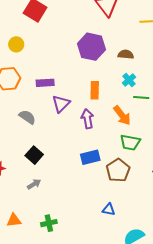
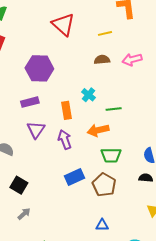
purple hexagon: (91, 47) -> (39, 68), moved
brown semicircle: (126, 54) -> (102, 60), moved
cyan cross: (129, 80) -> (88, 95), moved
purple rectangle: (45, 83) -> (30, 102), moved
orange arrow: (122, 115) -> (98, 130), turned 125

